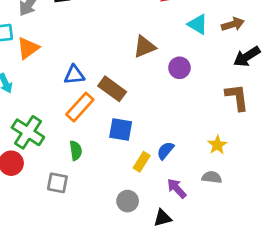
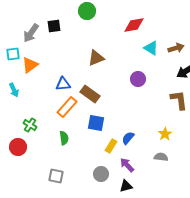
brown triangle: (144, 47) -> (96, 58), moved
green cross: (28, 132) -> (30, 125), size x0.6
gray square: (57, 183) -> (56, 176), moved
purple arrow: (177, 188) -> (127, 165), moved

